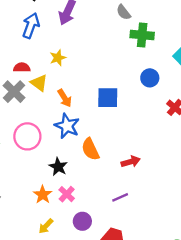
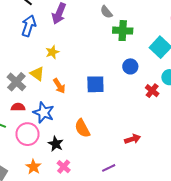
red semicircle: (22, 68) -> (18, 107), moved
blue star: (67, 126) -> (44, 113), moved
pink circle: (27, 136) -> (27, 134), moved
red arrow: (131, 162) -> (133, 139), moved
orange star: (43, 195) -> (33, 167), moved

